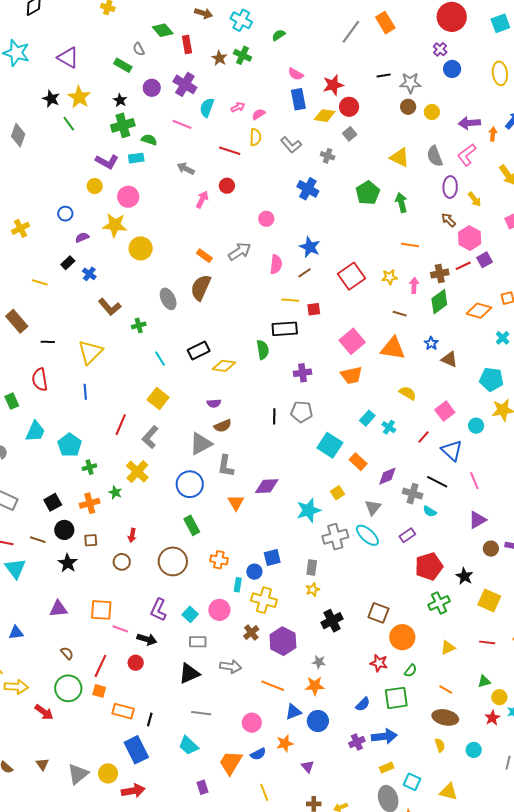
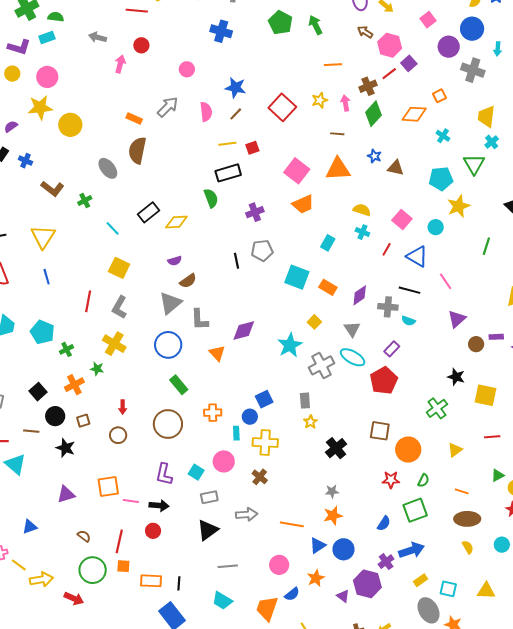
cyan cross: (389, 427) -> (362, 232), moved
red pentagon: (429, 566) -> (384, 381), moved
purple hexagon: (283, 641) -> (367, 584), moved

